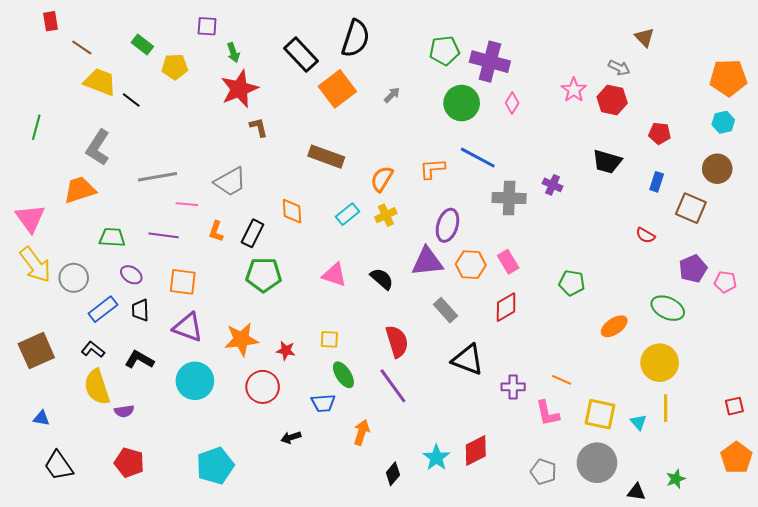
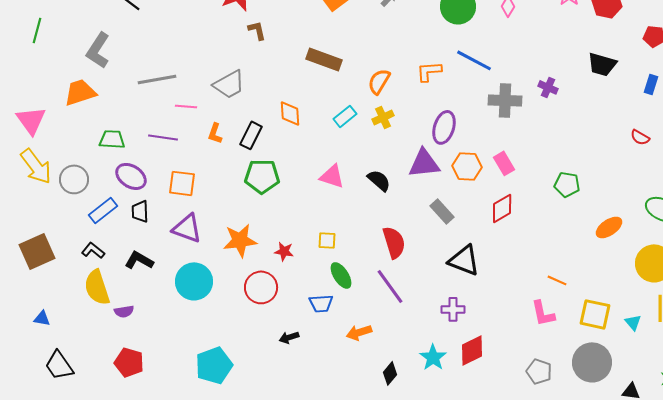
purple ellipse: (131, 275) -> (131, 176), size x1.4
purple cross: (513, 387) -> (453, 309), moved
orange arrow: (362, 432) -> (359, 332), turned -125

